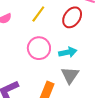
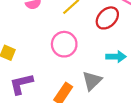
cyan arrow: (68, 52) -> (116, 57), moved

